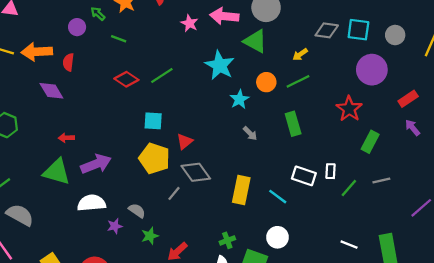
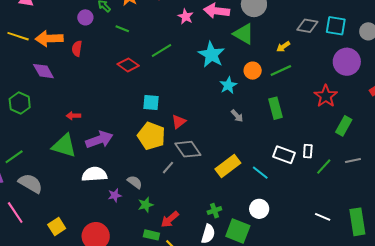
green line: (162, 76) -> (161, 50), moved
purple diamond: (51, 91) -> (43, 71), moved
yellow rectangle: (241, 190) -> (228, 166), turned 40

